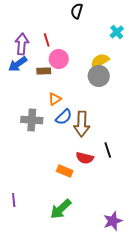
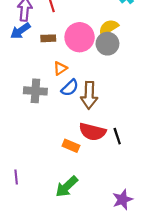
pink circle: (59, 59) -> (80, 37), moved, size x1.4
black line: (108, 150) -> (117, 136), moved
red semicircle: (85, 158) -> (92, 132), size x1.4

